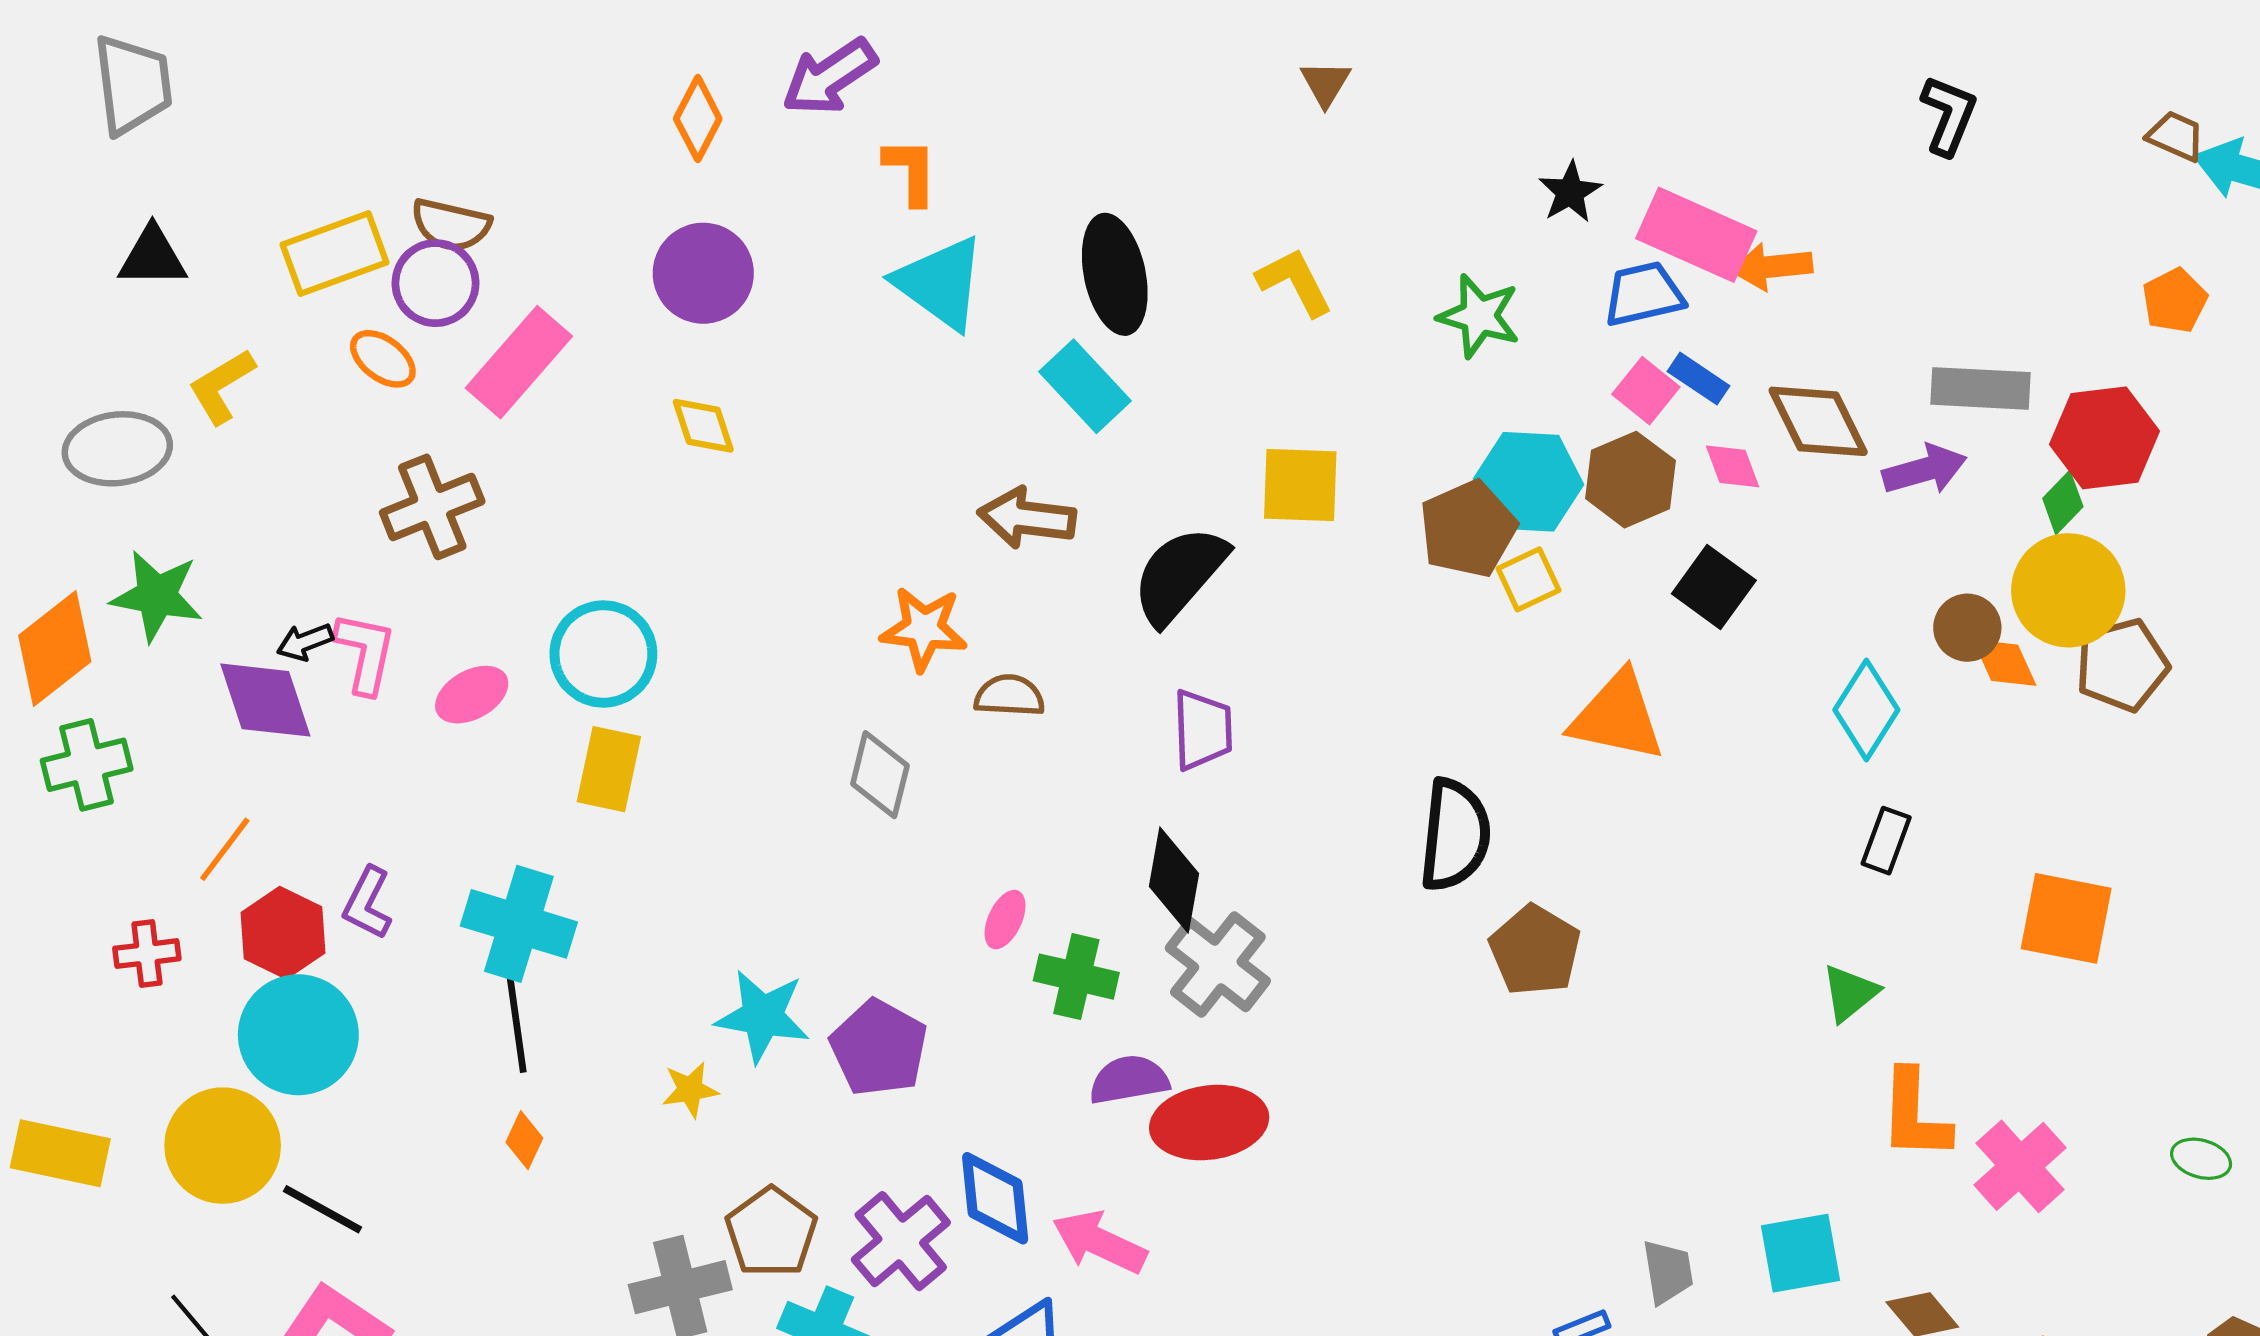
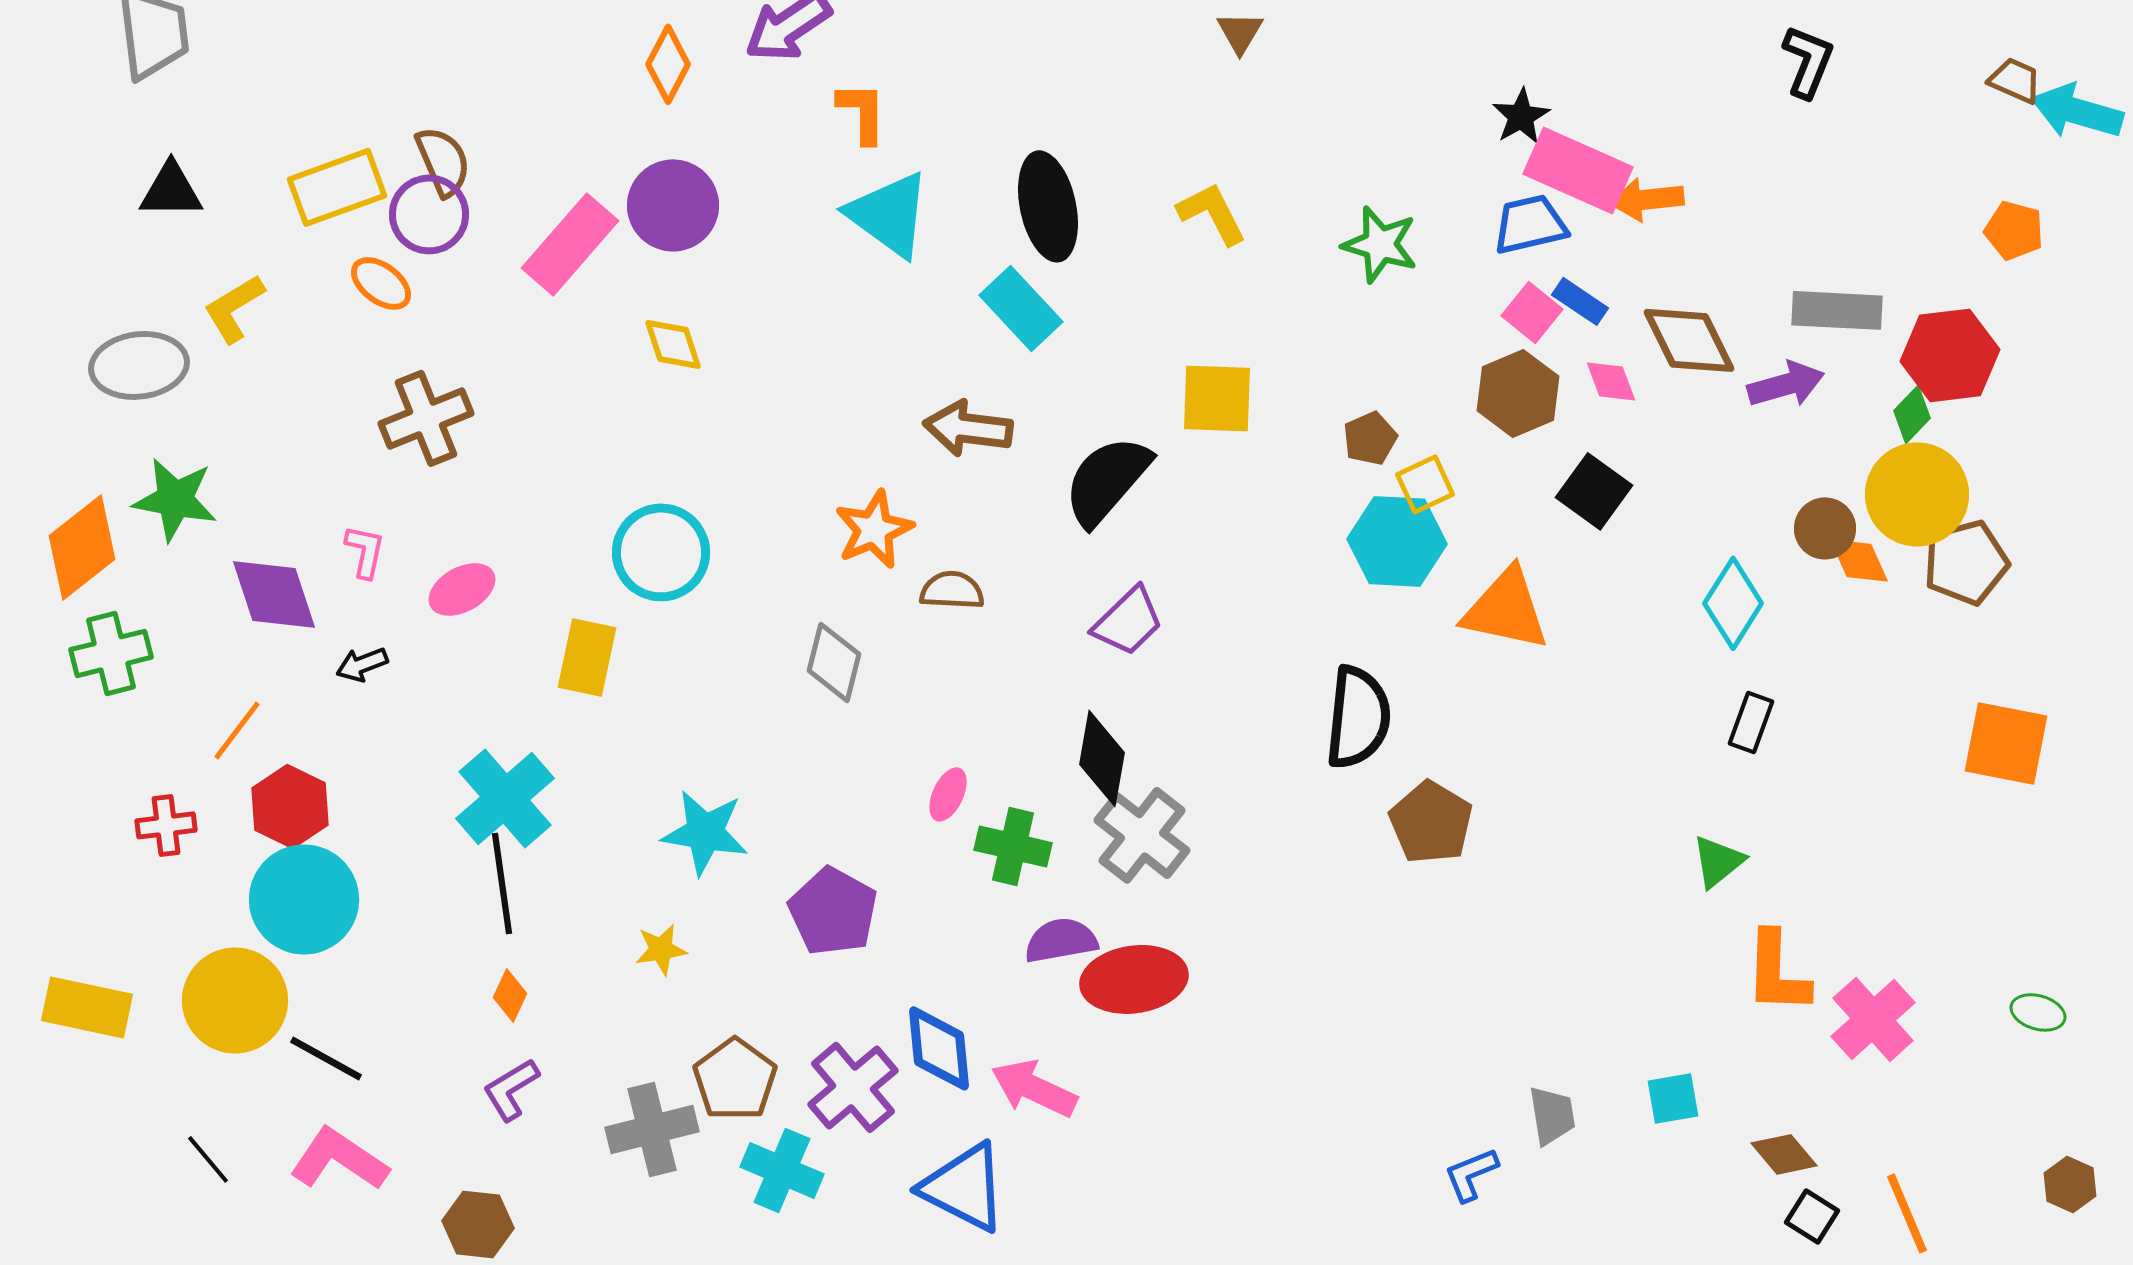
black star: (1570, 192) -> (1521, 116), moved
brown semicircle: (451, 225) -> (443, 161), turned -126
orange pentagon: (2175, 301) -> (2014, 230), turned -30
pink rectangle: (519, 362) -> (570, 244), moved
cyan hexagon: (1528, 482) -> (1397, 541), moved
brown pentagon: (1468, 529) -> (1370, 438), size x0.6
orange star: (924, 629) -> (874, 529), turned -30
black arrow: (305, 642) -> (362, 664), moved
pink L-shape: (365, 653) -> (365, 551), size x0.7
cyan circle: (603, 654) -> (661, 552), moved
purple trapezoid: (1203, 730) -> (1128, 621), turned 48
purple L-shape: (367, 903) -> (511, 1089), moved, turned 32
orange square: (2066, 918) -> (2006, 743), moved
cyan cross: (519, 924) -> (505, 798), turned 32
cyan star: (763, 1016) -> (705, 832), moved
cyan square: (1801, 1253) -> (1673, 1098), size x0.7

